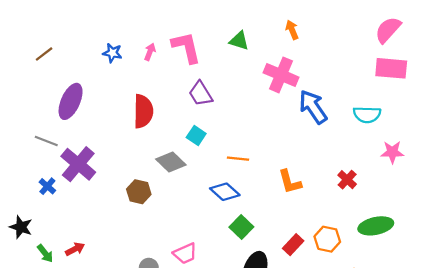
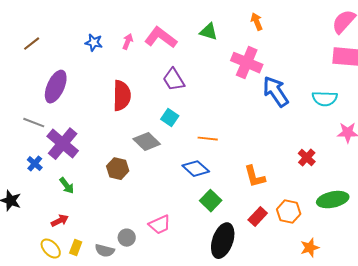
pink L-shape: (186, 47) -> (161, 38), turned -40
orange L-shape: (290, 182) -> (255, 177), moved
green arrow: (45, 253) -> (67, 186), moved

